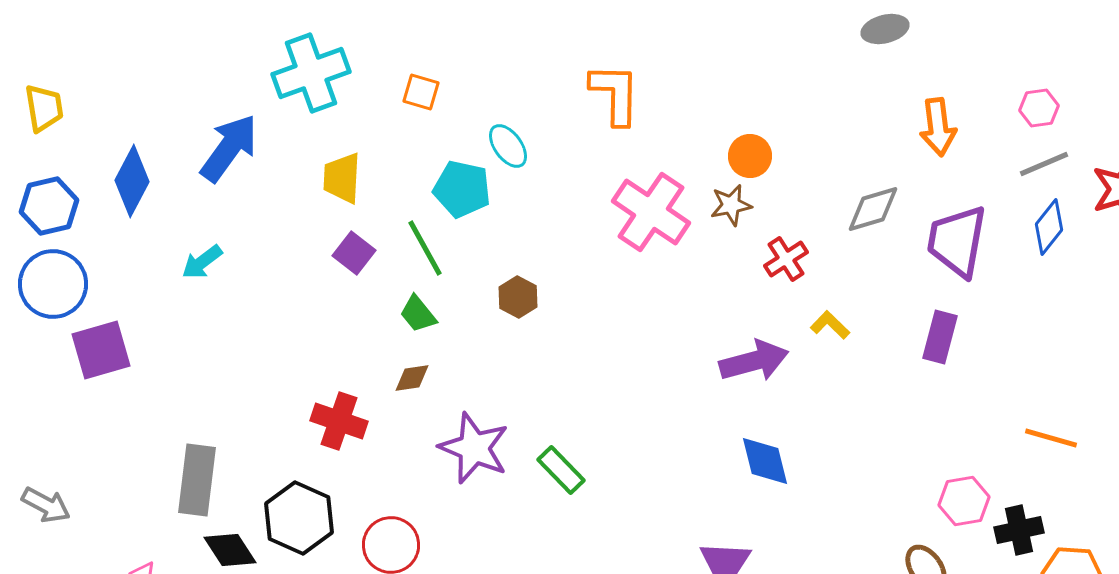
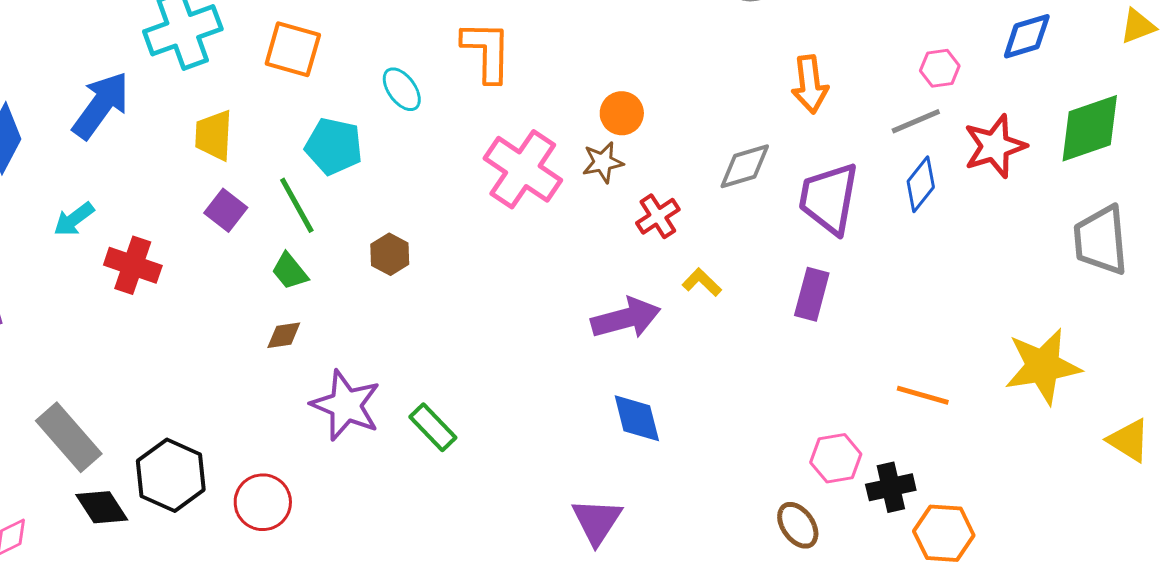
orange square: (421, 92) -> (293, 49), size x1.5
pink hexagon: (1039, 108) -> (940, 68), moved
cyan ellipse: (508, 146) -> (402, 89), moved
red cross: (339, 421) -> (133, 265), moved
gray rectangle: (197, 480) -> (69, 437), turned -48

